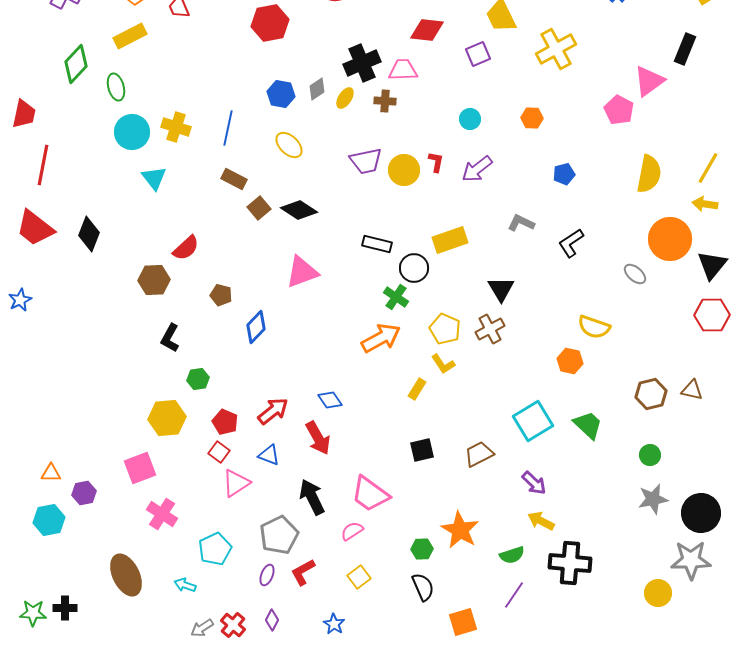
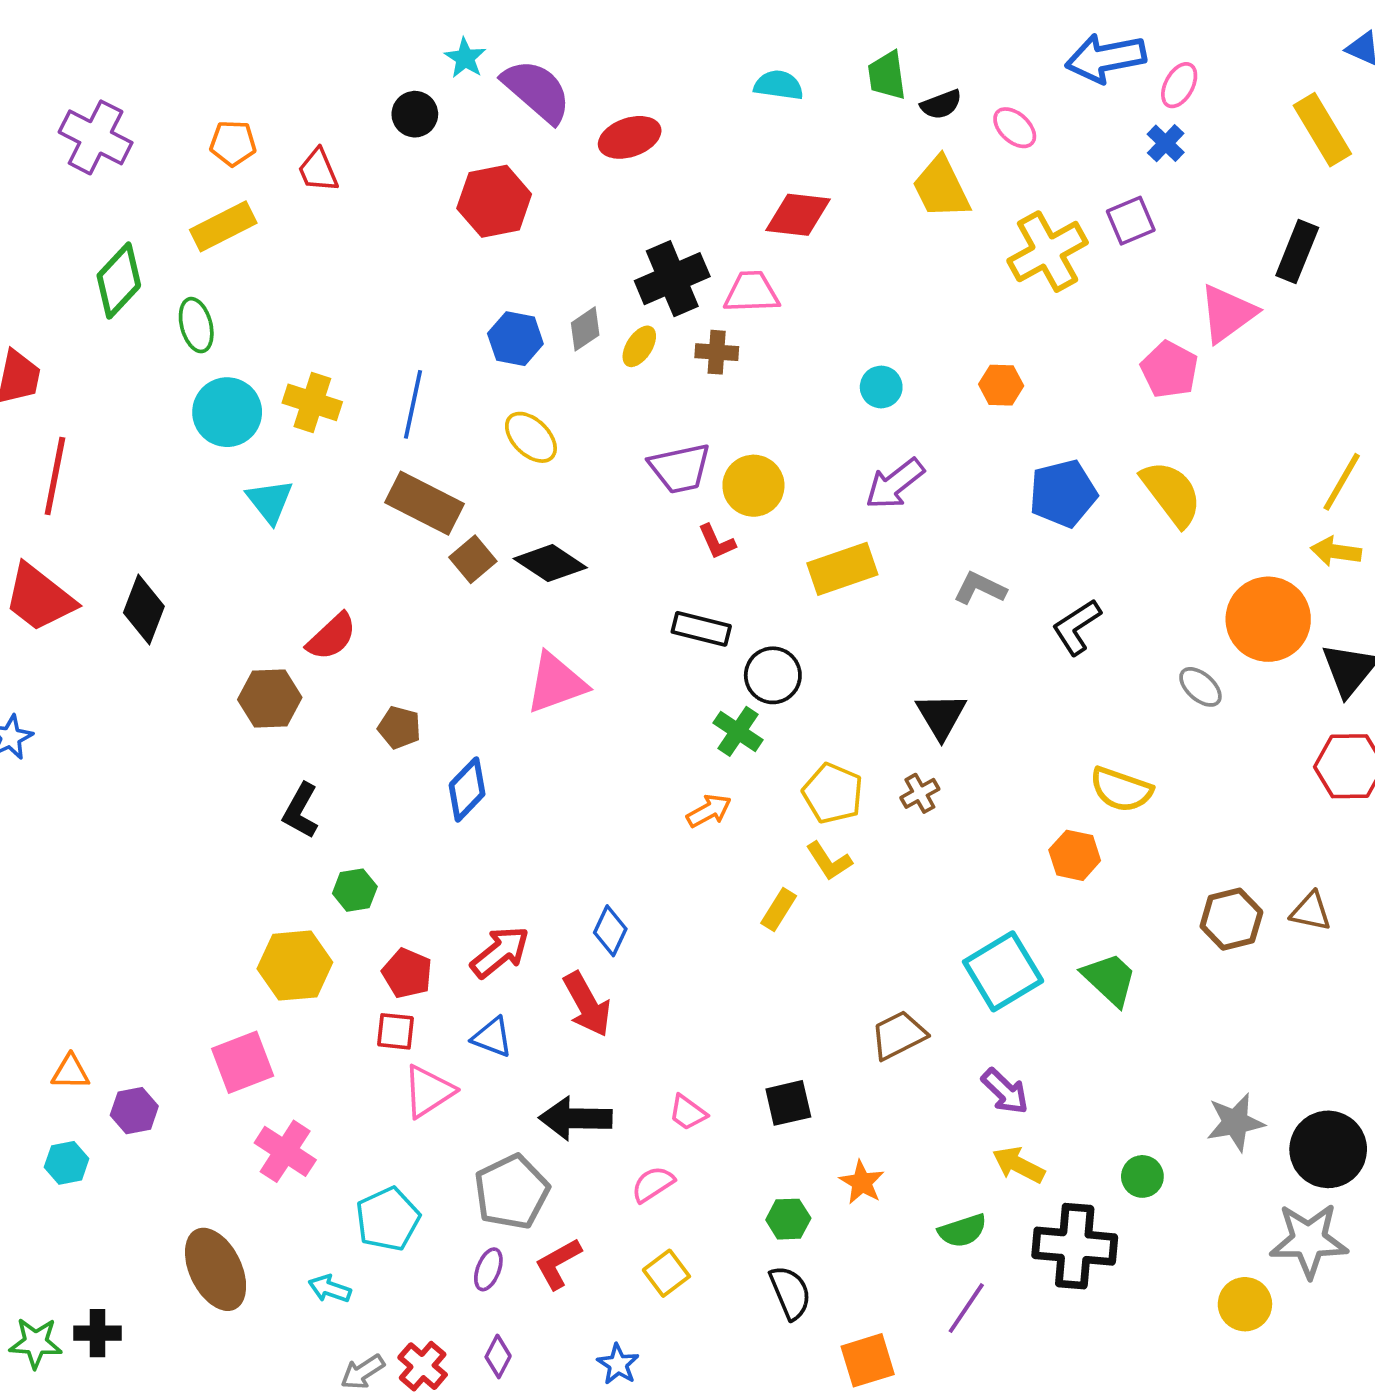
purple square: (478, 54) -> (1131, 221), moved
red L-shape: (436, 162) -> (717, 542), moved, turned 145
blue pentagon: (564, 174) -> (1063, 493), size x1.6
yellow semicircle: (649, 174) -> (1171, 493), moved, turned -48
brown rectangle: (234, 179) -> (425, 503), size x1.5
yellow rectangle: (450, 240) -> (842, 569), moved
brown cross: (490, 329) -> (920, 793), size x0.7
orange arrow: (381, 338) -> (709, 811), size x0.6
blue diamond: (330, 400) -> (610, 931), turned 60
black square: (422, 450) -> (788, 1103), moved
red square: (219, 452) -> (395, 1031), turned -30
green circle: (650, 455) -> (1142, 1176), moved
pink trapezoid: (370, 494) -> (688, 1113), size x0.5
black arrow: (312, 497) -> (575, 1118), turned -63
cyan hexagon: (49, 520) -> (67, 1163), size x0.7
orange star: (460, 530) -> (862, 1182), size x0.6

